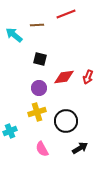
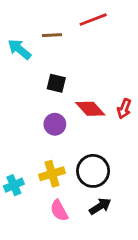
red diamond: (64, 77) -> (90, 109), turned 55
yellow cross: (37, 112) -> (52, 174), moved
black arrow: (80, 148) -> (100, 206), moved

